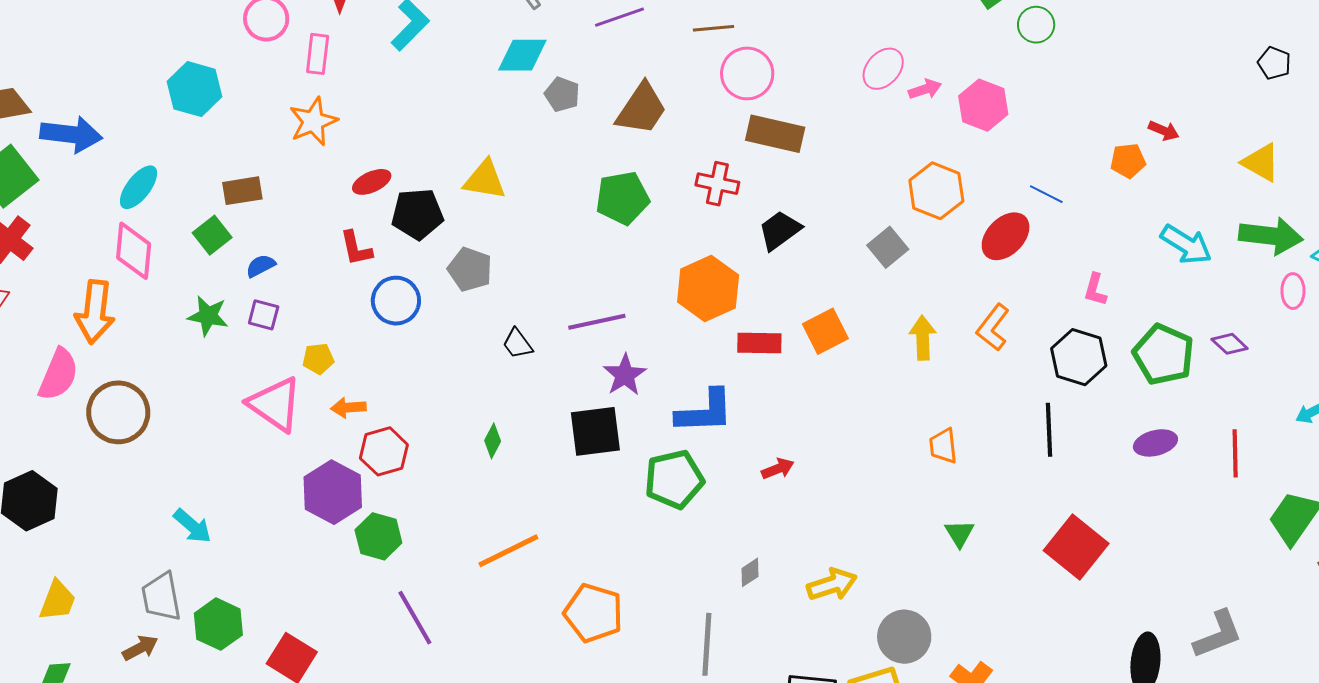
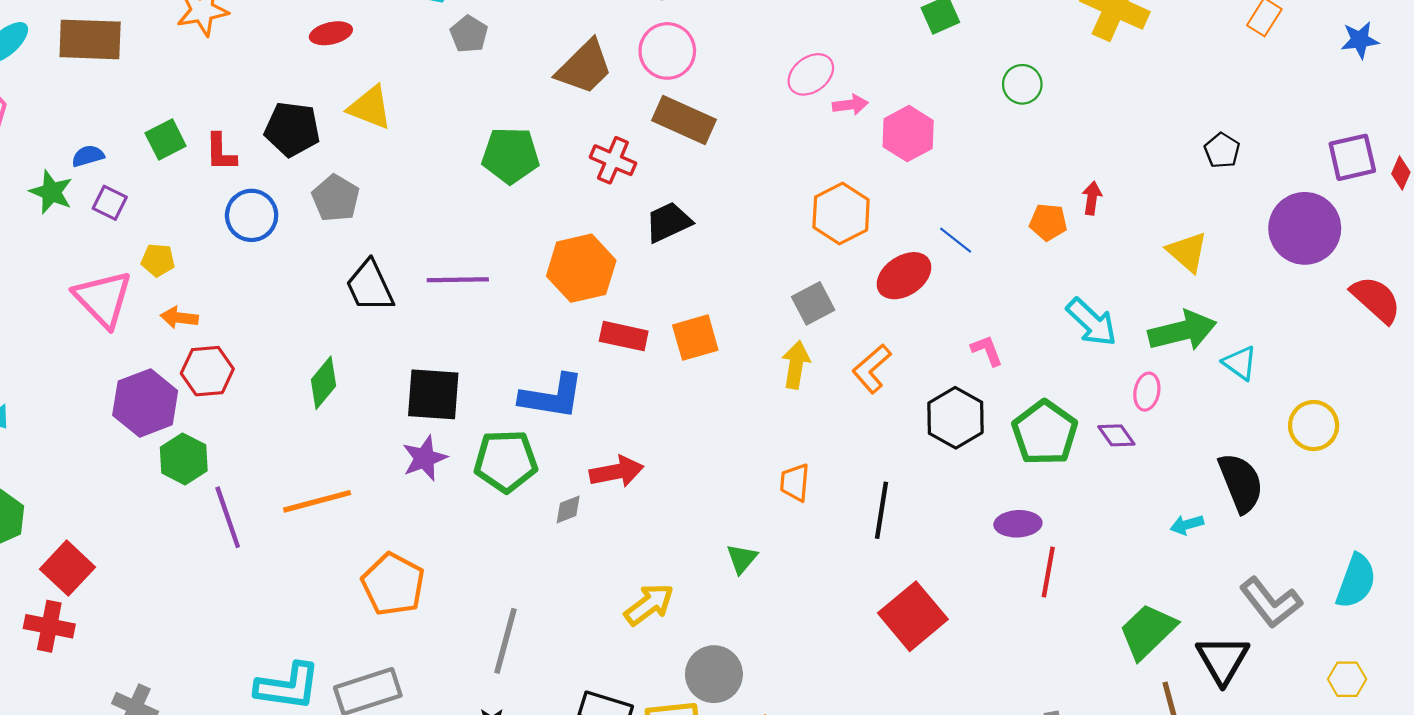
green circle: (1036, 25) -> (1022, 84), moved
brown trapezoid: (641, 109) -> (584, 67), moved
red arrow: (1164, 131) -> (1092, 198), turned -116
red ellipse: (372, 182) -> (331, 33), moved
brown rectangle: (242, 191) -> (90, 39), moved, size x1.5
green square: (212, 235) -> (166, 140), moved
green arrow: (1271, 236) -> (1182, 331), turned -32
gray square: (888, 247) -> (813, 303), moved
blue semicircle: (261, 266) -> (88, 156), moved
pink L-shape: (1095, 290) -> (987, 350), turned 132
pink ellipse: (1293, 291) -> (1147, 392), moved
black trapezoid: (517, 344) -> (370, 286), size x1.6
purple star: (625, 375) -> (424, 458), moved
black line: (1049, 430) -> (881, 510), moved
green diamond: (493, 441) -> (323, 383), size x1.4
red line: (1235, 453) -> (1048, 572), moved
red arrow: (778, 469) -> (617, 472), size x1.5
green triangle: (959, 533) -> (742, 559), moved
gray diamond: (750, 572) -> (568, 509), moved
yellow arrow: (832, 585) -> (649, 604), turned -30
purple line: (415, 618) -> (228, 517), moved

